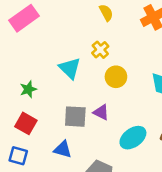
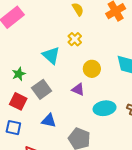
yellow circle: (116, 77) -> (92, 69), moved
gray square: (75, 117) -> (42, 89), moved, turned -36
cyan ellipse: (133, 138) -> (105, 108), turned 30

